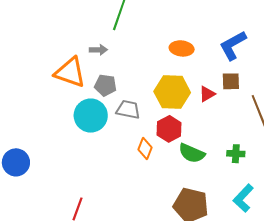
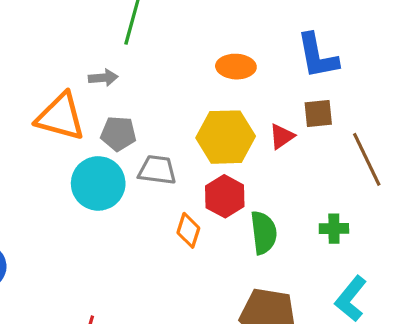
blue L-shape: (233, 45) -> (317, 56), turned -68
green semicircle: (192, 153) -> (264, 233), turned -116

